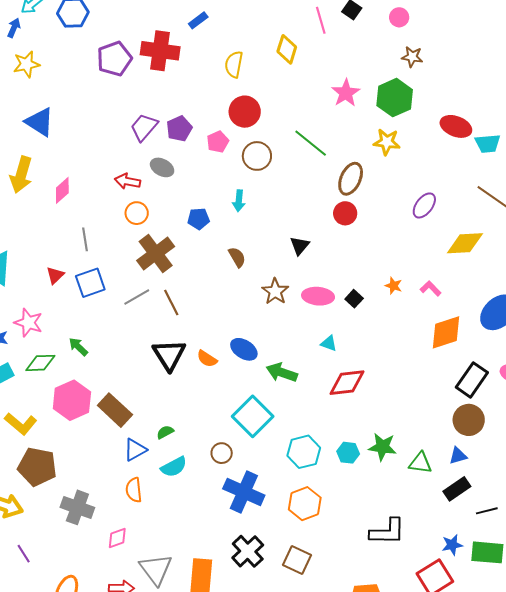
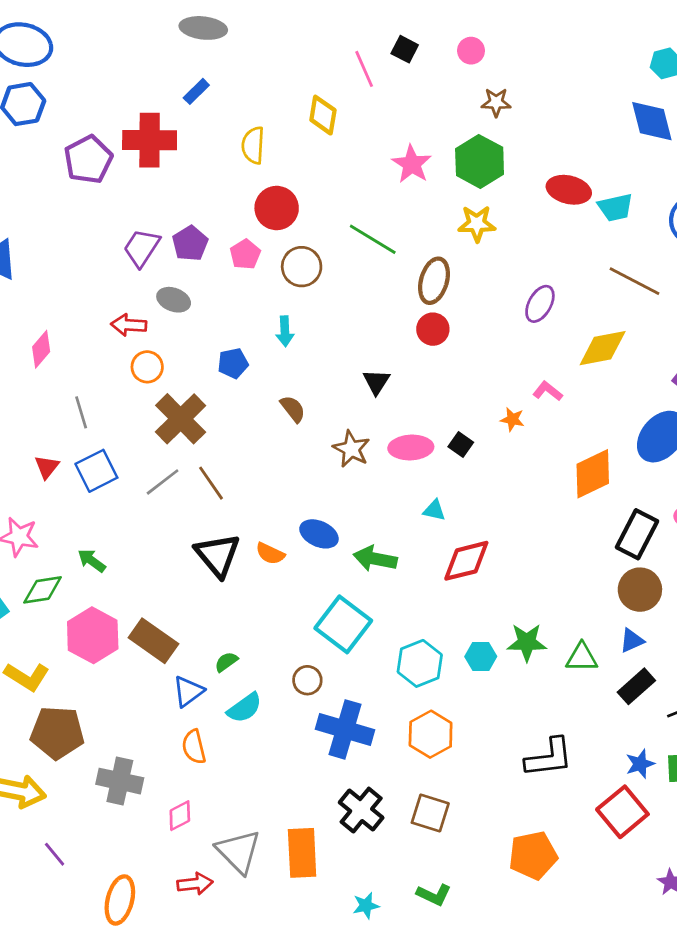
pink L-shape: (431, 288) -> (548, 391), moved

